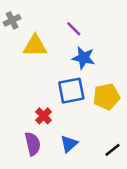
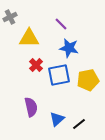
red cross: (44, 116) -> (36, 65), moved
purple semicircle: (33, 144) -> (31, 107), moved
black line: (113, 150) -> (79, 124), moved

